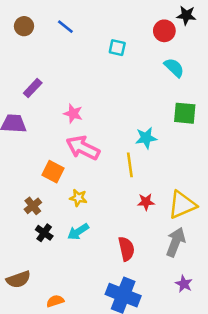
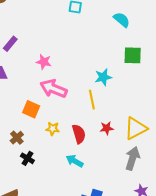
cyan arrow: (78, 232) -> (75, 161), moved, turned 66
red semicircle: (126, 249) -> (79, 134), moved

